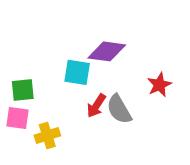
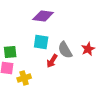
purple diamond: (107, 51) -> (43, 16), moved
gray semicircle: (119, 109) -> (65, 50), moved

